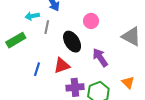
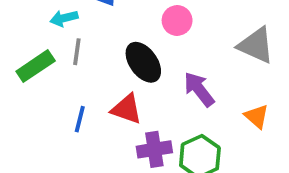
gray line: (47, 27) -> (77, 52), moved
red triangle: (62, 65) -> (127, 109), turned 42
orange triangle: (128, 82) -> (257, 116), moved

